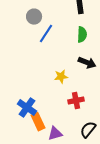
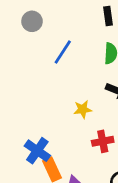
gray circle: (34, 17) -> (32, 21), moved

